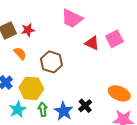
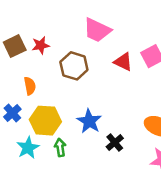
orange semicircle: (20, 53) -> (30, 86), moved, turned 32
brown hexagon: (51, 62) -> (74, 66), moved
blue star: (64, 111) -> (89, 121), moved

